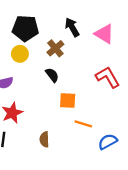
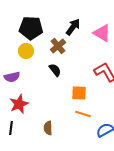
black arrow: (72, 27) -> (73, 27), turned 66
orange square: (68, 101) -> (79, 93), moved

